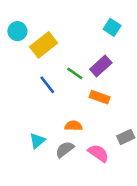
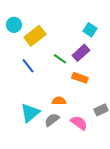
cyan square: (112, 27) -> (90, 30), moved
blue line: (47, 85) -> (28, 66), moved
cyan triangle: (37, 141) -> (30, 113), size x1.5

